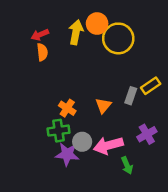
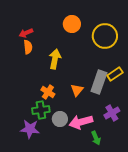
yellow arrow: (76, 32) -> (55, 59), moved
yellow circle: (118, 38) -> (105, 36), moved
gray rectangle: (131, 96) -> (99, 82), size x1.6
purple star: (67, 154) -> (30, 129), moved

